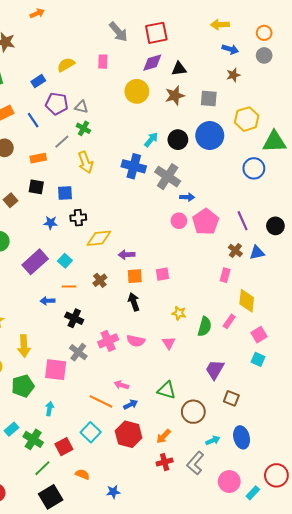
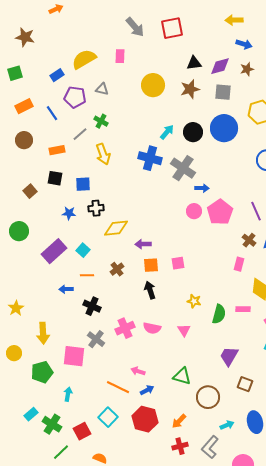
purple diamond: (152, 63) -> (220, 66), moved
yellow semicircle: (66, 65) -> (84, 59), size x1.4
gray triangle: (81, 107) -> (102, 89), moved
pink rectangle: (229, 321) -> (243, 309), turned 56

